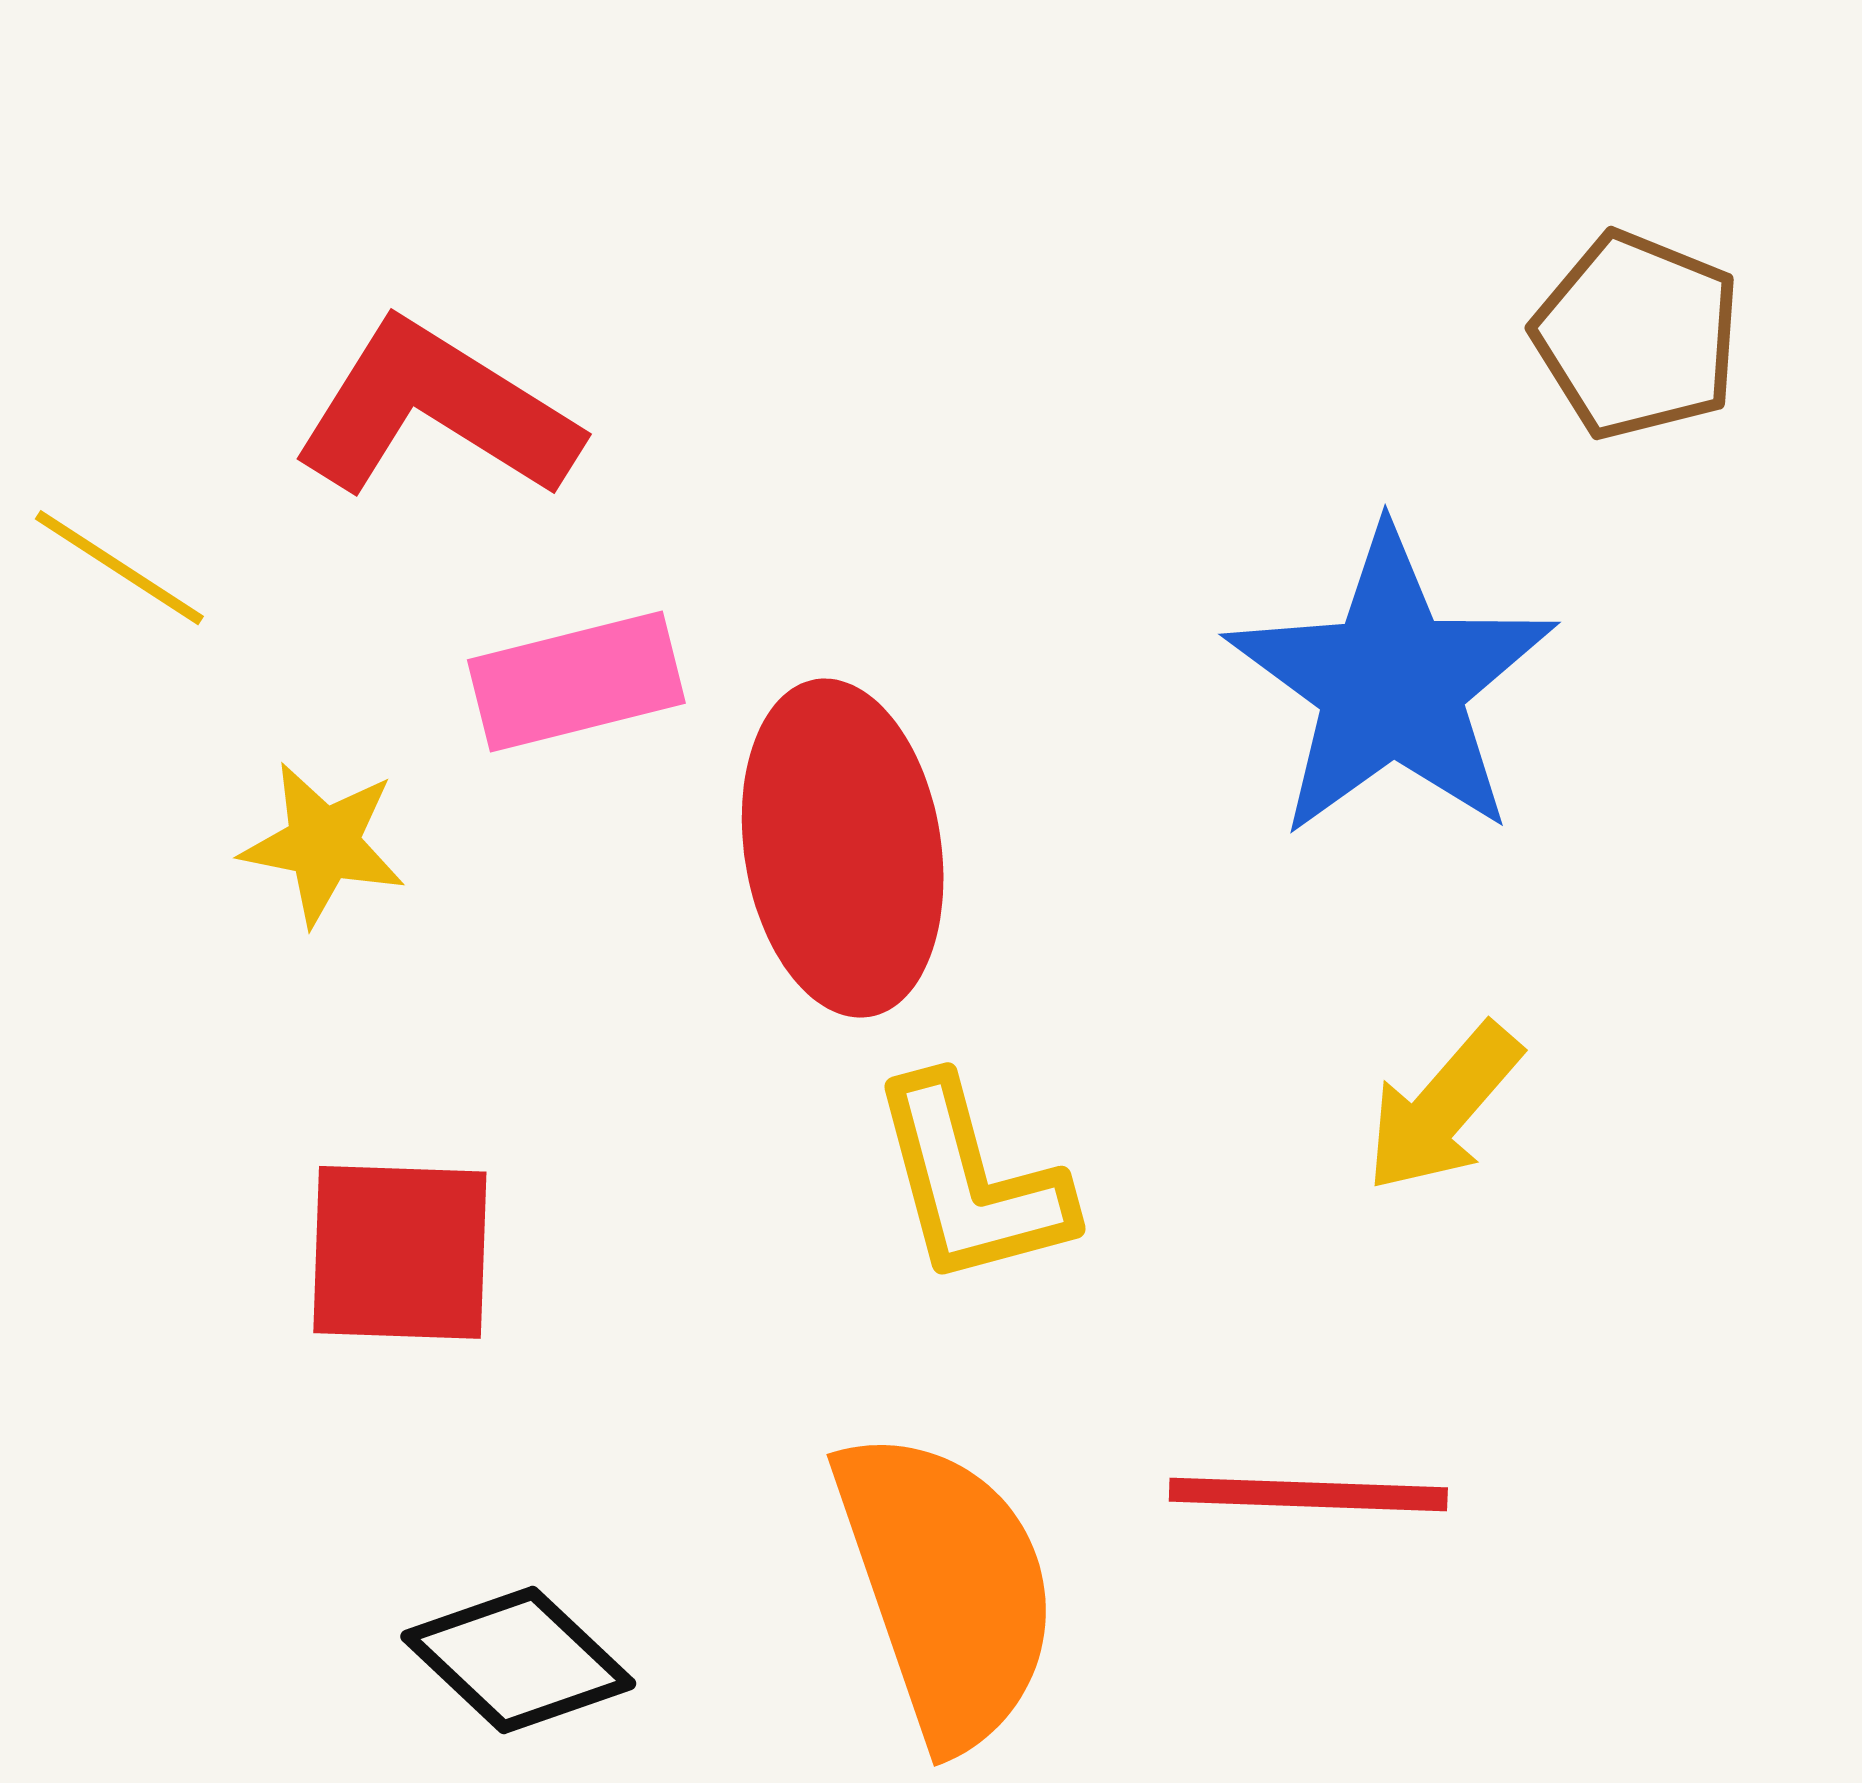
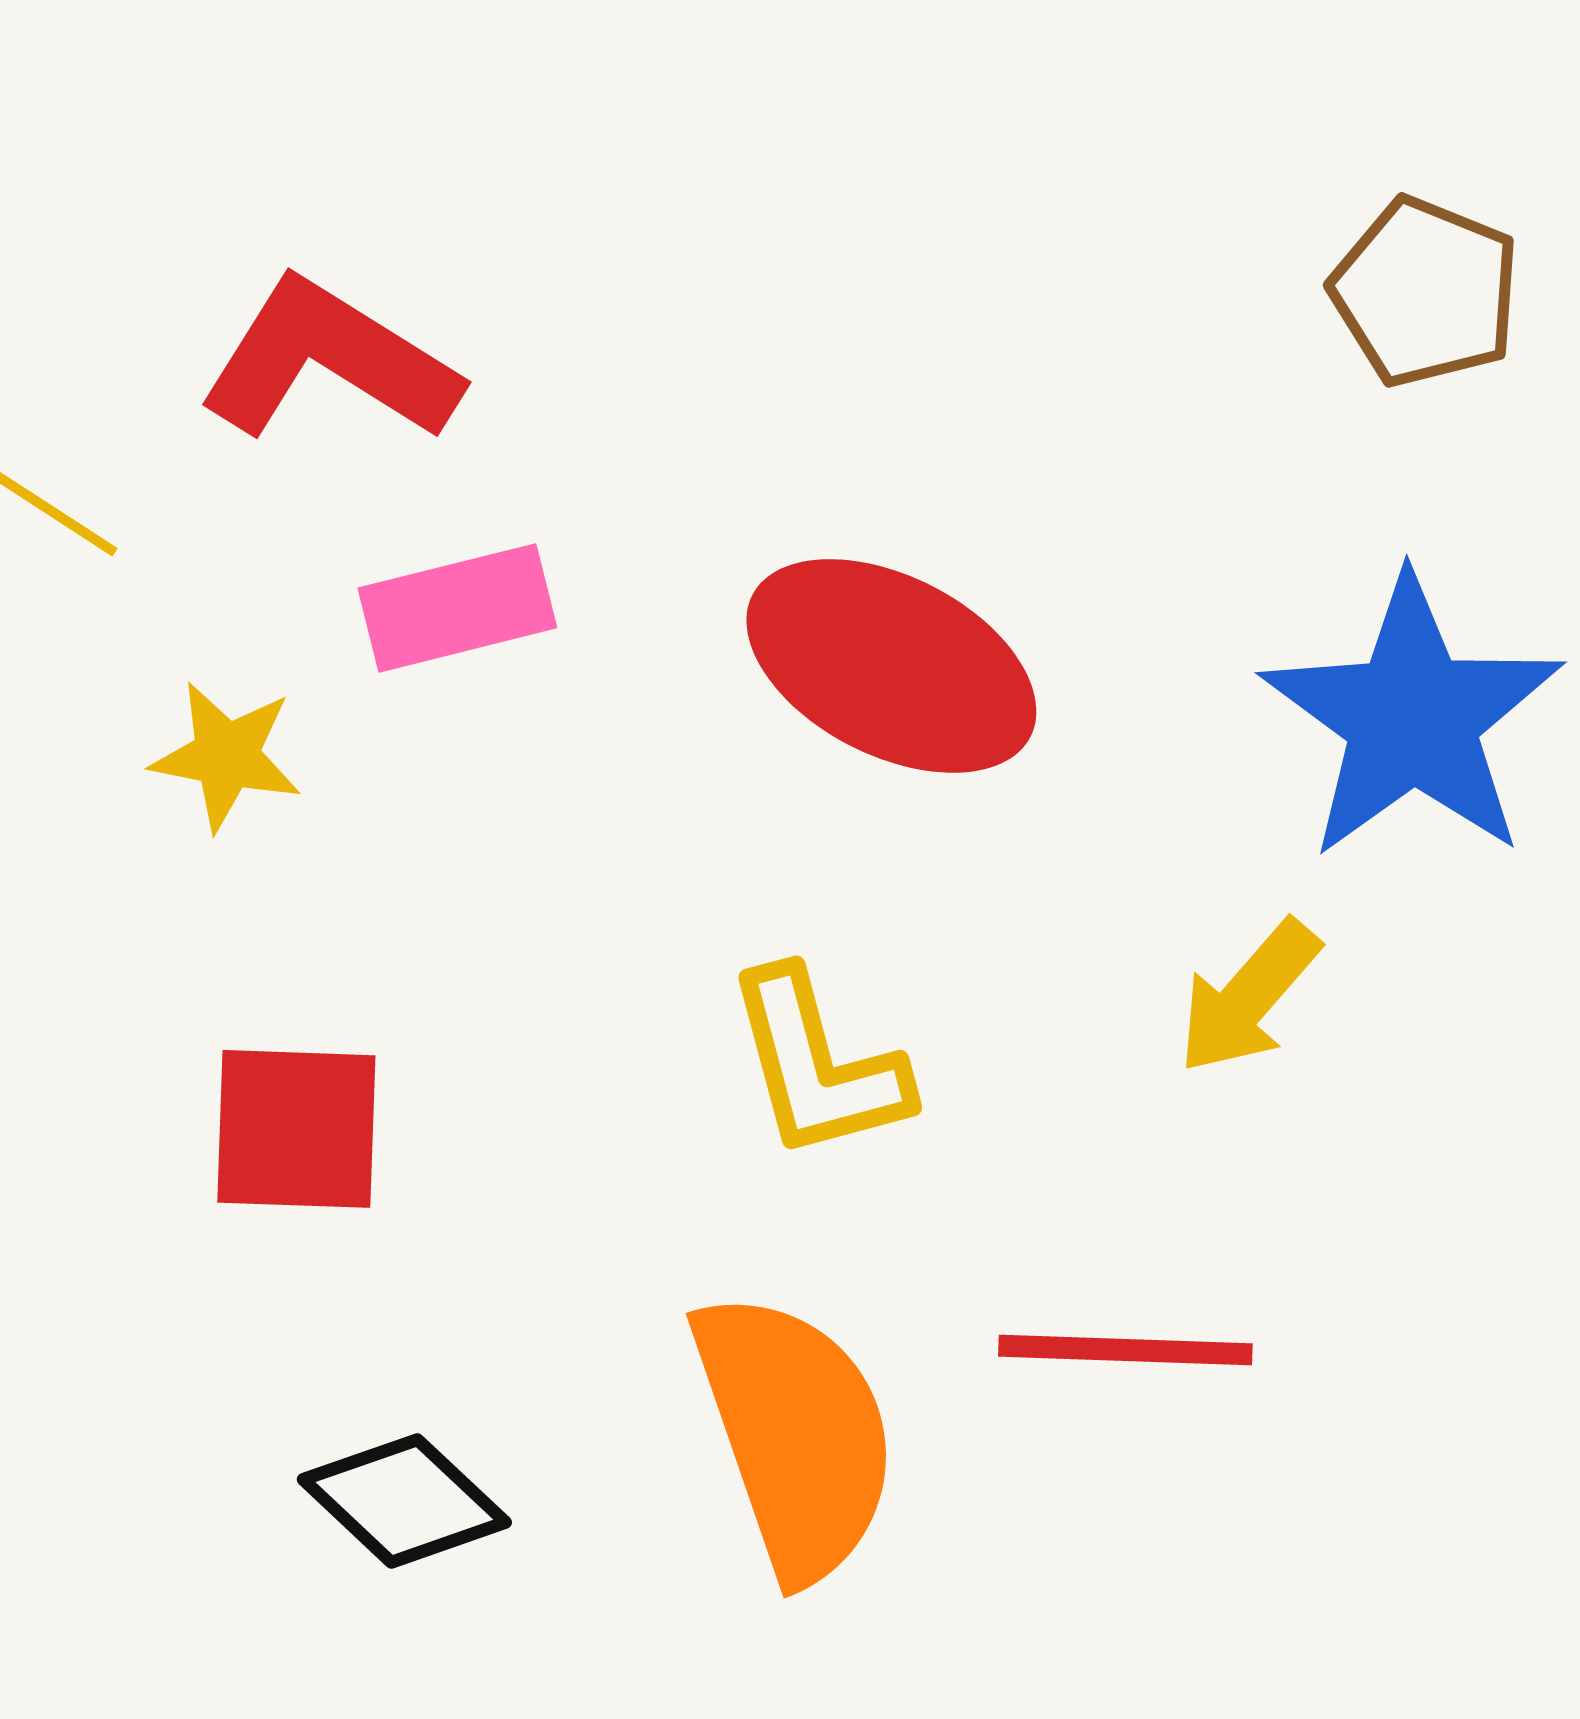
blue star: (1392, 684) -> (1412, 718), moved
red ellipse: (843, 848) -> (891, 666), moved, turned -54

